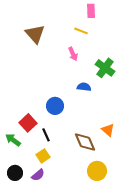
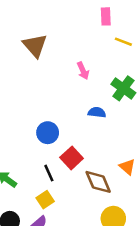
yellow line: (81, 31) -> (123, 42), moved
blue circle: (55, 106) -> (48, 133), moved
red square: (28, 123) -> (72, 158), moved

